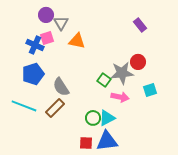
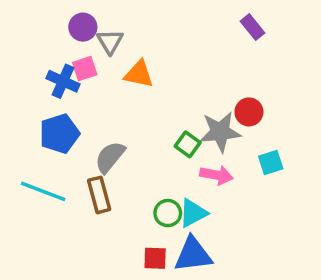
purple rectangle: (140, 25) -> (253, 27), moved
gray semicircle: (61, 87) -> (110, 157), turned 72
brown rectangle: (55, 108) -> (99, 195), turned -60

